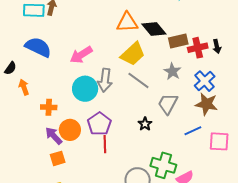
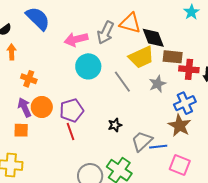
yellow trapezoid: (133, 54) -> (141, 57), moved
gray arrow: (105, 80) -> (105, 33), moved
cyan circle: (85, 89) -> (88, 66), moved
gray trapezoid: (168, 104) -> (142, 141), moved
red line: (105, 144) -> (70, 132), turned -36

